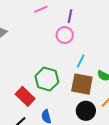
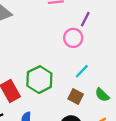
brown square: (82, 84) -> (76, 97), size x0.6

